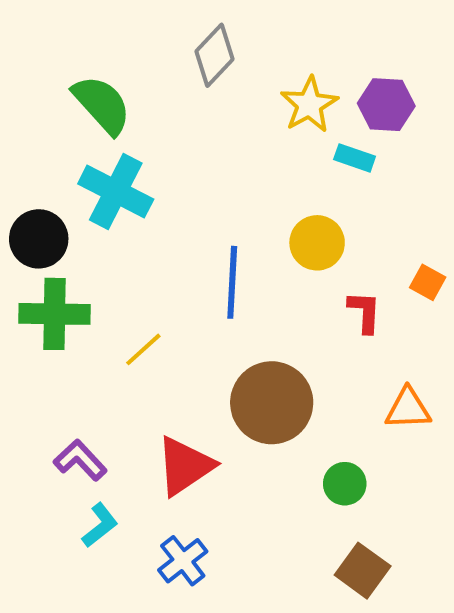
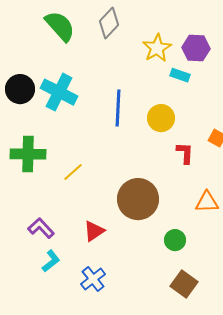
green semicircle: (102, 105) -> (60, 26), moved
black circle: (39, 239) -> (20, 89), moved
blue line: (232, 282) -> (118, 108), moved
red triangle: (185, 466) -> (94, 231), size x0.7

